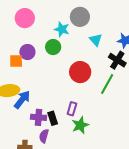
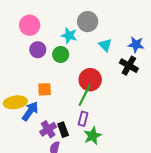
purple circle: (27, 52) -> (38, 50), moved
orange square: (16, 61) -> (45, 89), moved
green line: (107, 84) -> (85, 95), moved
purple cross: (39, 117) -> (48, 129), turned -35

